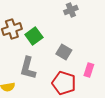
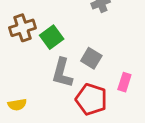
gray L-shape: (28, 68) -> (62, 73), moved

